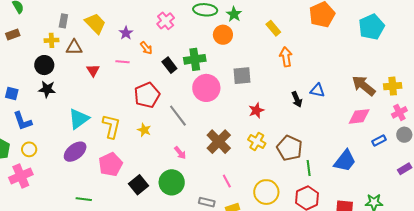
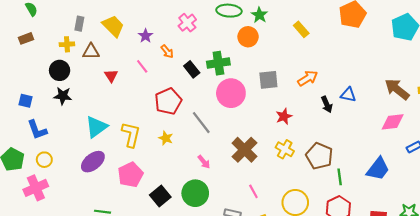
orange arrow: (286, 57) -> (308, 78), moved, turned 66
pink line: (123, 62) -> (142, 66), turned 48

